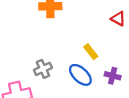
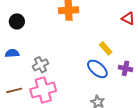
gray cross: (43, 69) -> (41, 65), moved

